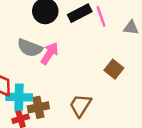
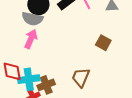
gray semicircle: (30, 48) -> (32, 19), moved
pink arrow: (50, 53) -> (31, 39), moved

